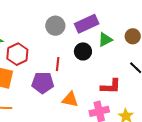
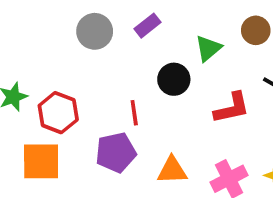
purple rectangle: (87, 24) -> (148, 26), moved, size x0.6
gray circle: (55, 26) -> (95, 31), moved
red L-shape: (111, 86) -> (232, 108), moved

